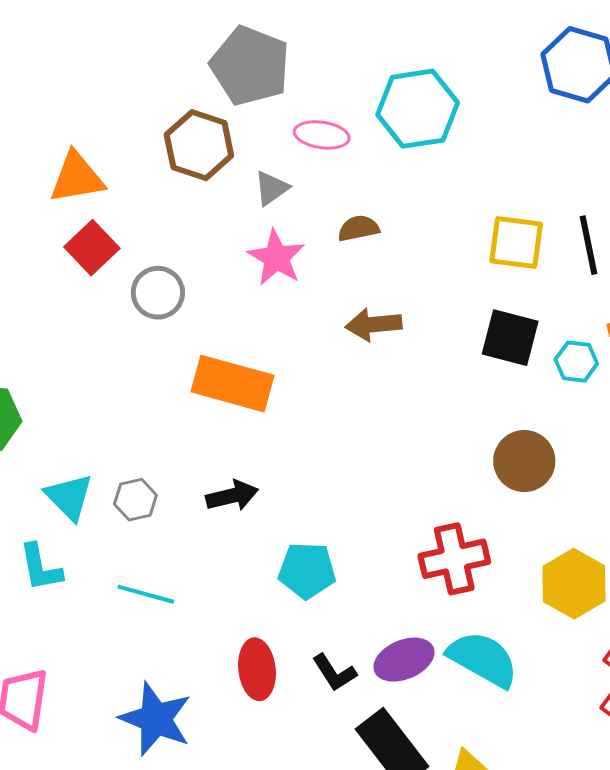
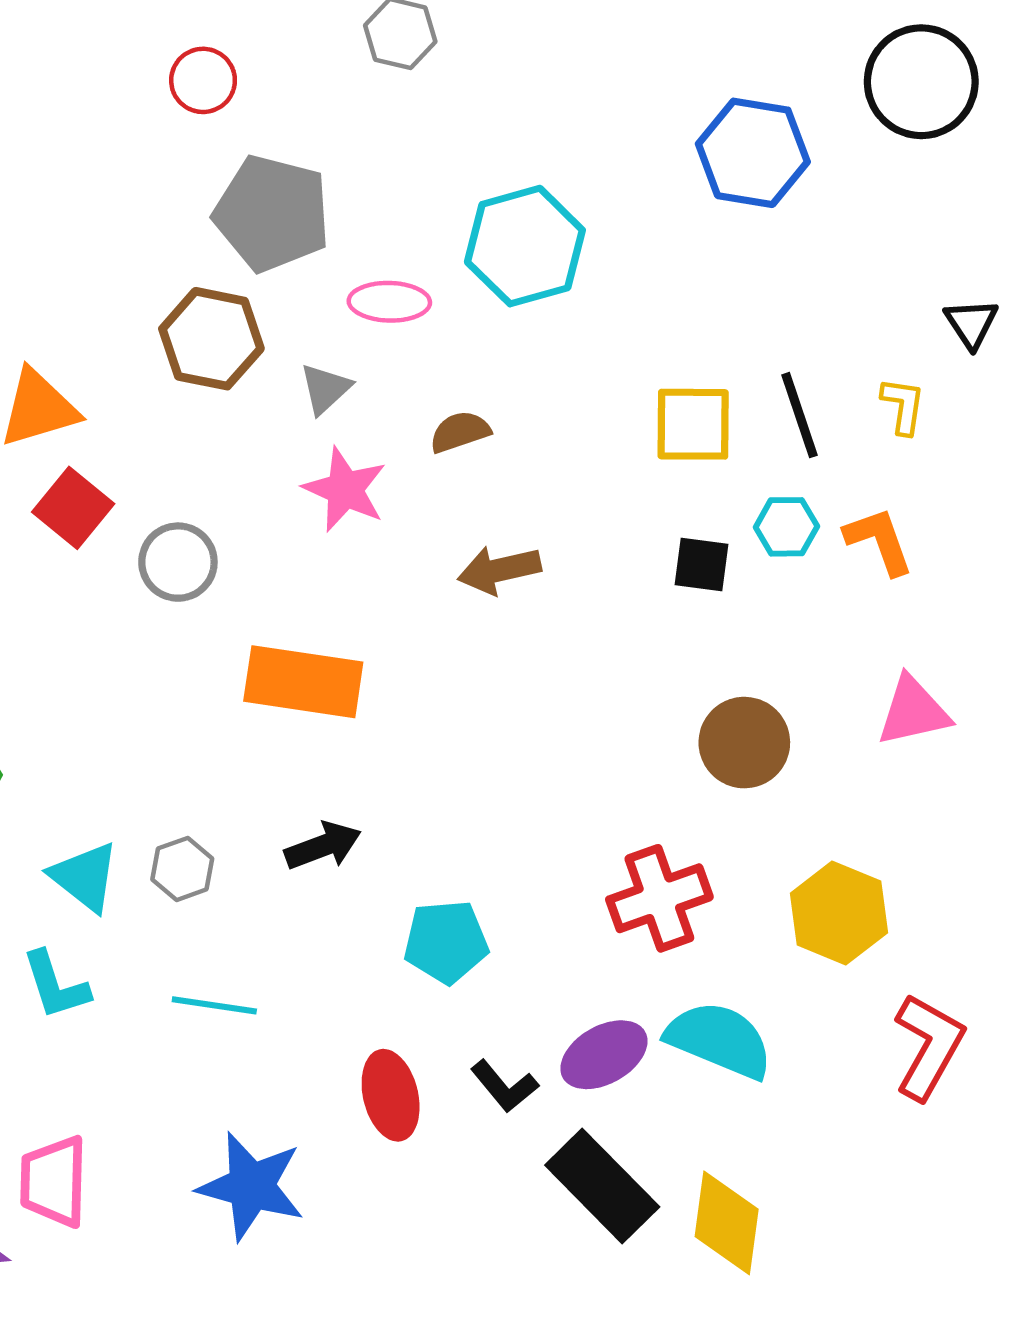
black square: (510, 338) -> (701, 565), size x0.7
cyan hexagon: (576, 362) -> (786, 527), moved

